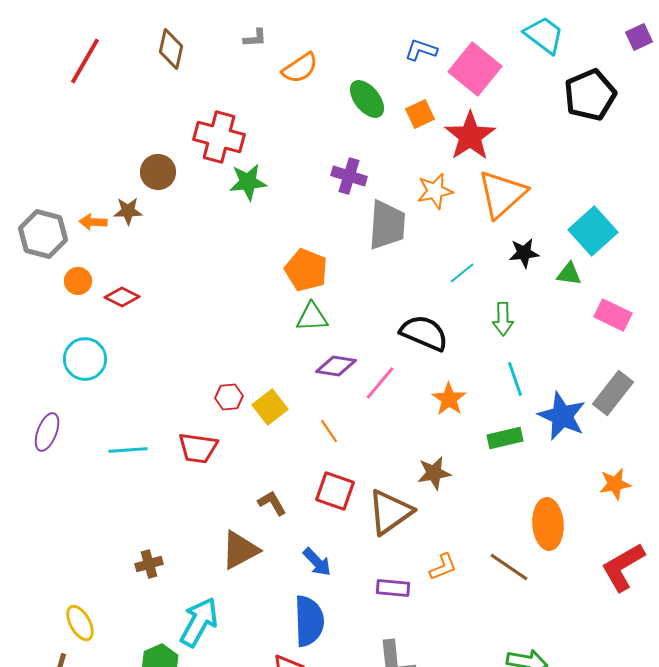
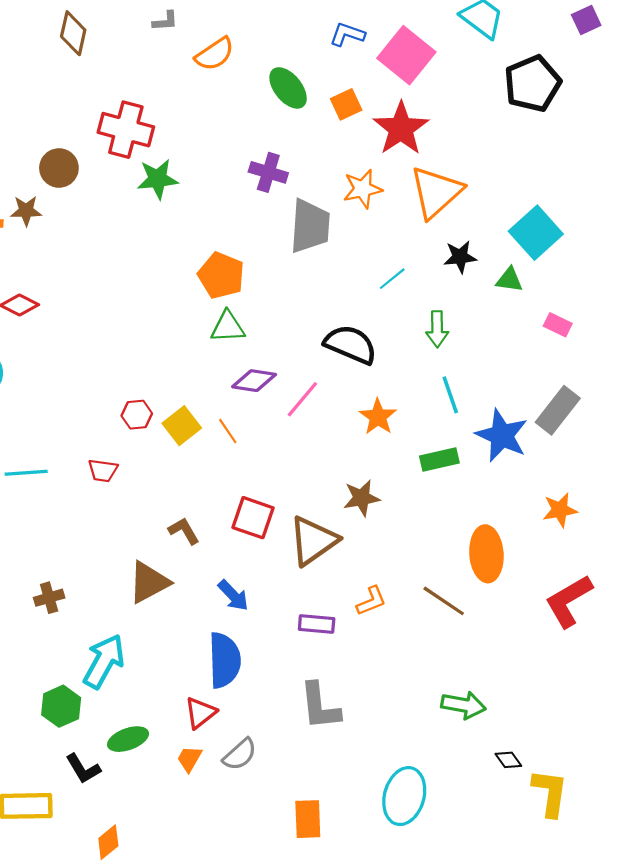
pink rectangle: (613, 315) -> (558, 325), size x0.7
orange line: (329, 431) -> (228, 431), moved
red trapezoid: (198, 448) -> (103, 471), size x0.7

